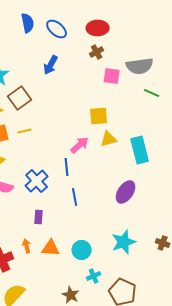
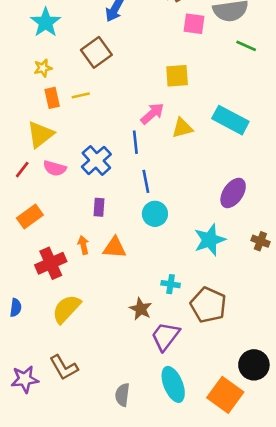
brown square: (20, 98) -> (96, 52), moved
yellow triangle: (109, 139) -> (182, 128), moved
cyan rectangle: (140, 150) -> (230, 120), turned -48
purple ellipse: (126, 192) -> (233, 193), moved
cyan circle: (82, 250) -> (155, 214), moved
cyan cross: (94, 276) -> (171, 284), turned 32

